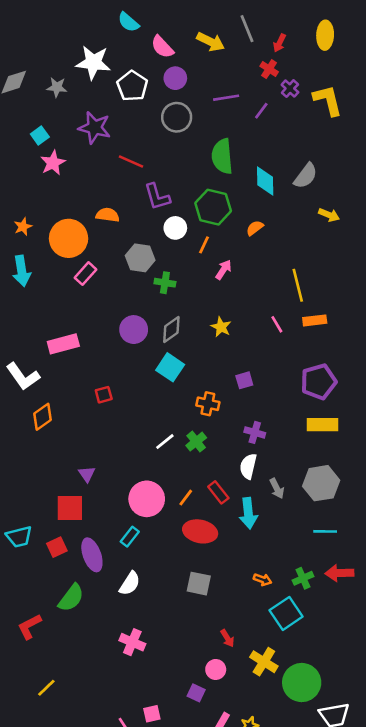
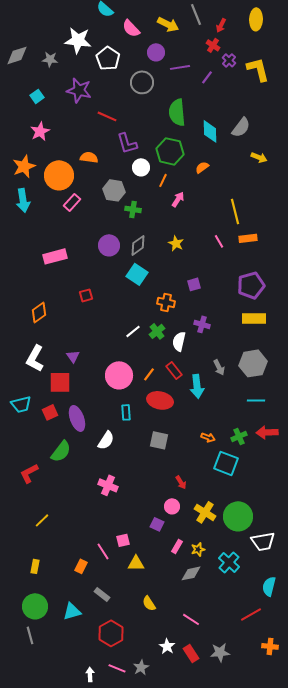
purple circle: (175, 78) -> (156, 52), moved
pink star: (53, 163) -> (40, 131), moved
orange star: (23, 227) -> (24, 166), size x1.6
white L-shape: (23, 376) -> (35, 358), moved, turned 64
white semicircle: (248, 466) -> (179, 341), moved
cyan rectangle: (130, 537) -> (126, 412), moved, turned -42
cyan square: (286, 613) -> (226, 463), turned -35
yellow cross: (264, 662) -> (205, 512), moved

